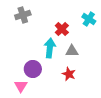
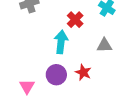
gray triangle: (72, 51) -> (104, 45), moved
purple circle: (33, 69) -> (56, 75), moved

